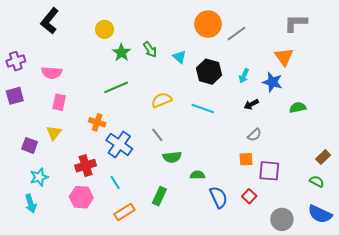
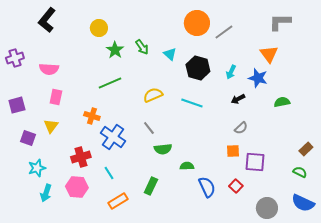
purple square: (15, 96) -> (17, 105), moved
cyan arrow: (31, 204) -> (46, 193), moved, turned 36

